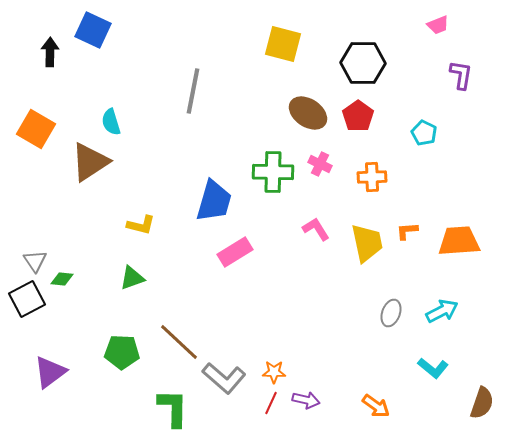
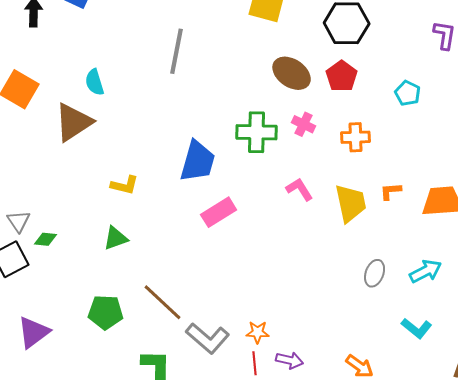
red line: (271, 403) -> (255, 363), turned -30

